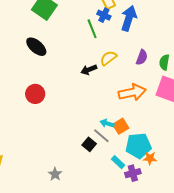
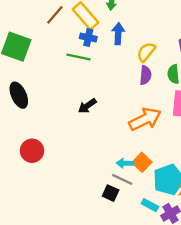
blue arrow: (129, 18) -> (118, 34), size x0.7
green line: (92, 29) -> (79, 57), turned -42
black ellipse: (36, 47) -> (19, 95), turned 40
yellow semicircle: (108, 58) -> (146, 52), moved

